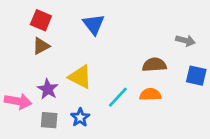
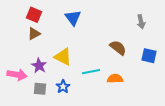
gray arrow: (185, 40) -> (141, 22), moved, turned 64
brown semicircle: (154, 65) -> (118, 48), turned 42
orange semicircle: (150, 94) -> (115, 79), moved
cyan line: (118, 97) -> (91, 72), turned 36

